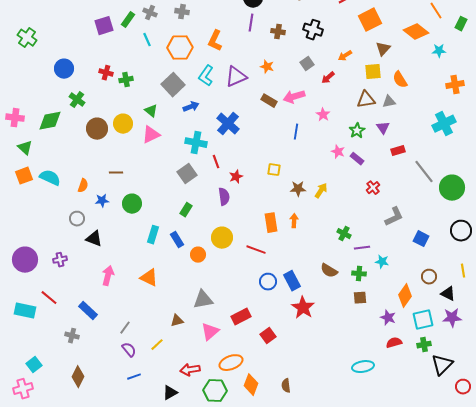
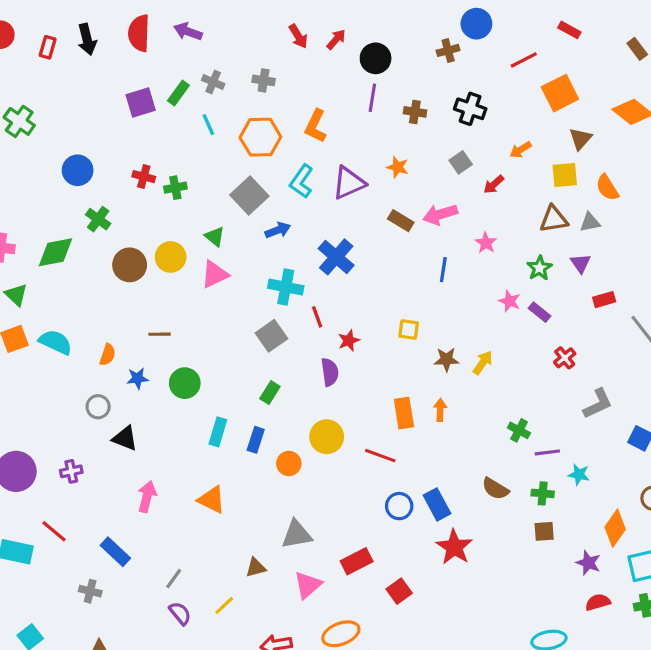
blue rectangle: (177, 240) -> (256, 440), turned 49

